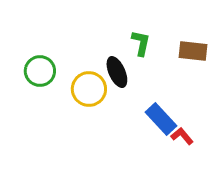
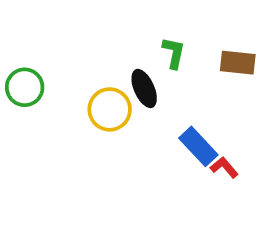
green circle: (40, 71) -> (25, 87), moved

